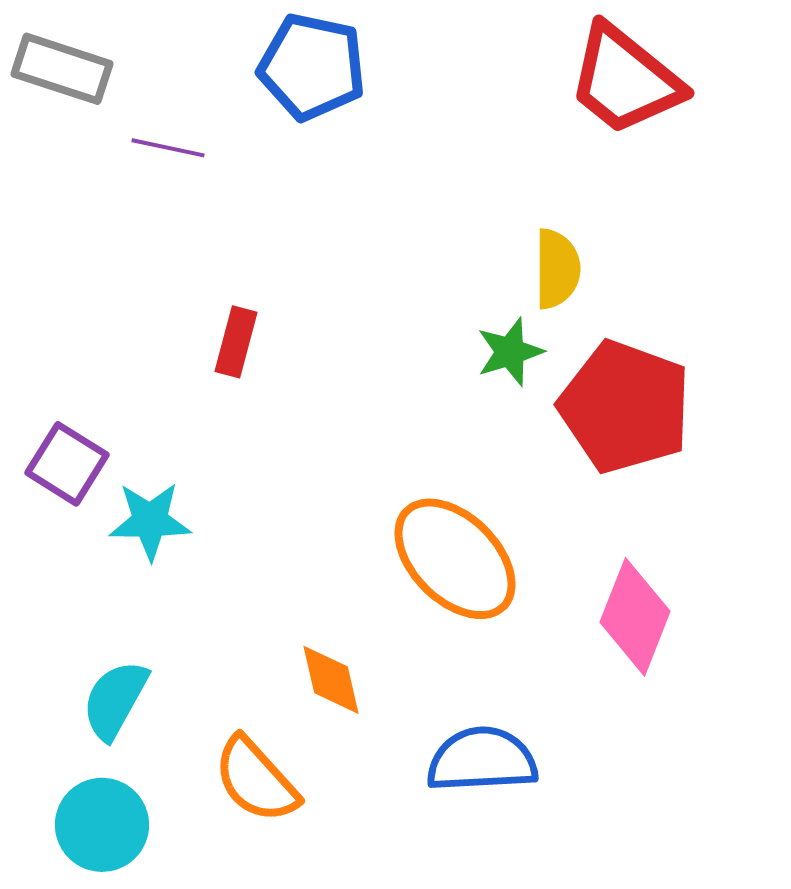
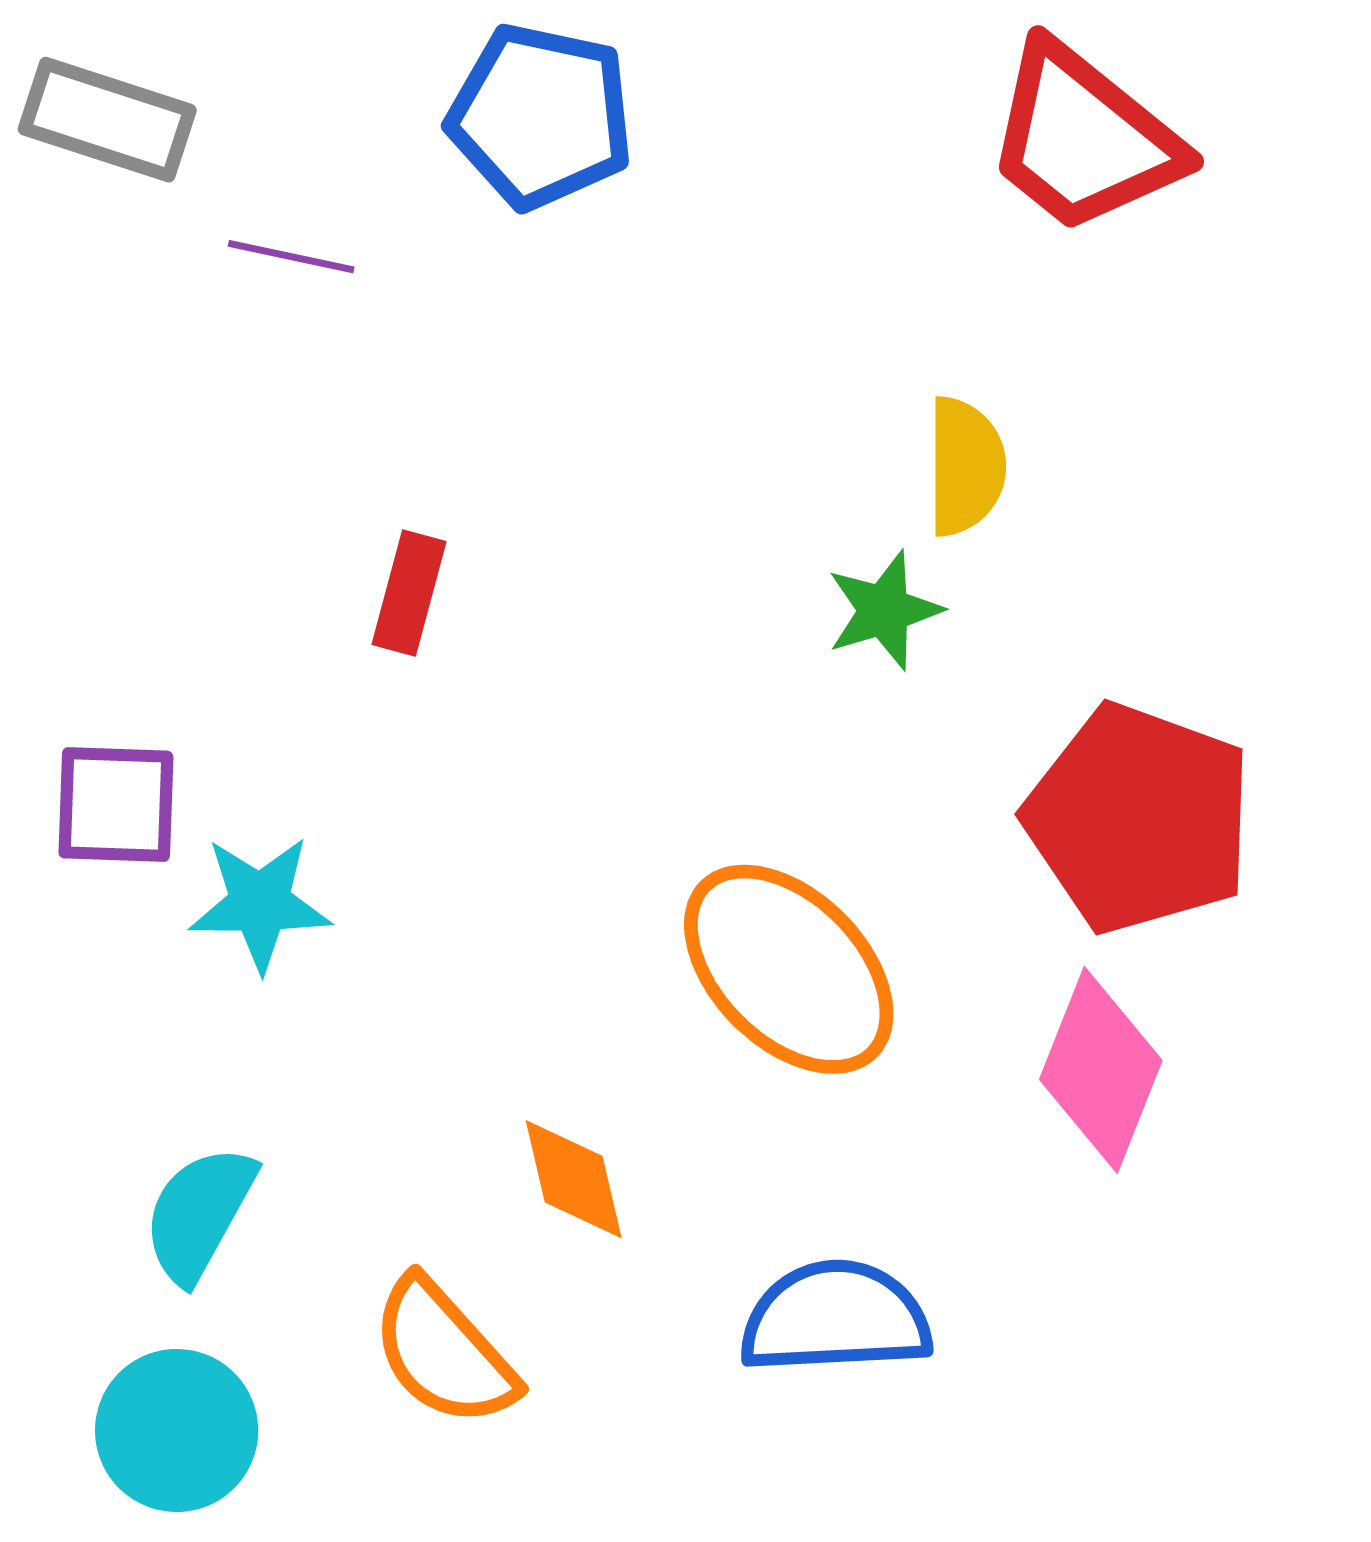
red pentagon: (625, 407) -> (1139, 818), moved
purple square: (67, 464) -> (116, 805), turned -30

